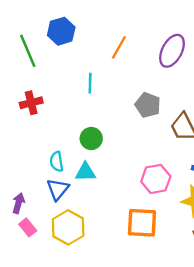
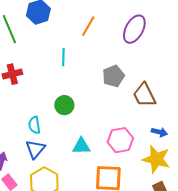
gray pentagon: (148, 105) -> (113, 76), turned 30
cyan triangle: (85, 172) -> (81, 146), moved

